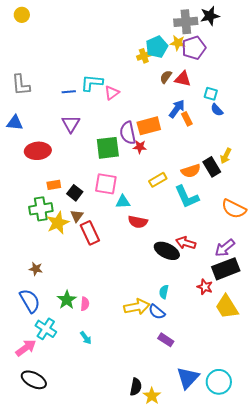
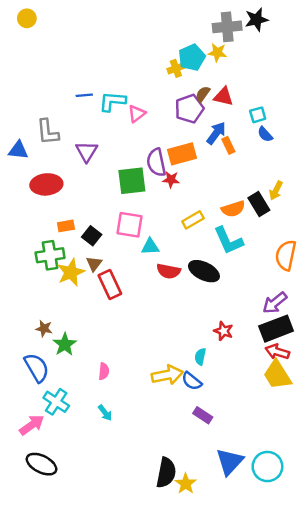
purple pentagon: (194, 48) -> (189, 109), moved
gray L-shape: (21, 85) -> (48, 132), moved
blue line: (69, 92) -> (84, 95), moved
cyan square: (211, 94) -> (258, 115), turned -32
orange semicircle: (234, 209) -> (286, 255), turned 75
red arrow: (186, 243) -> (277, 352), moved
black ellipse: (167, 251) -> (204, 271), moved
red star: (205, 287) -> (223, 331), moved
green star: (67, 300) -> (65, 344), moved
black semicircle: (136, 387) -> (166, 473), size x1.4

